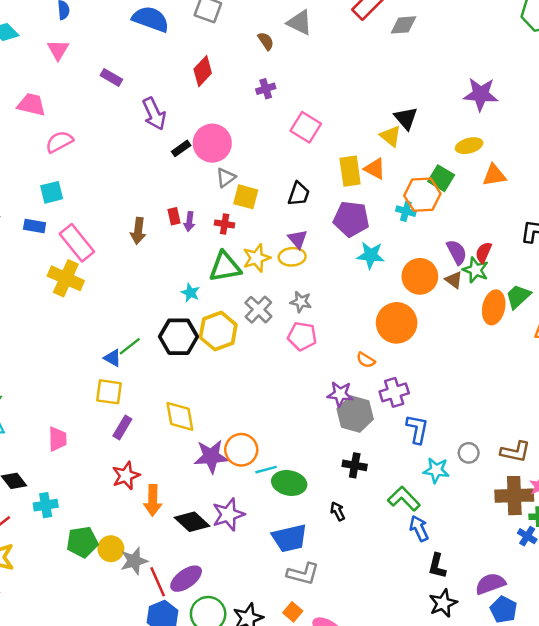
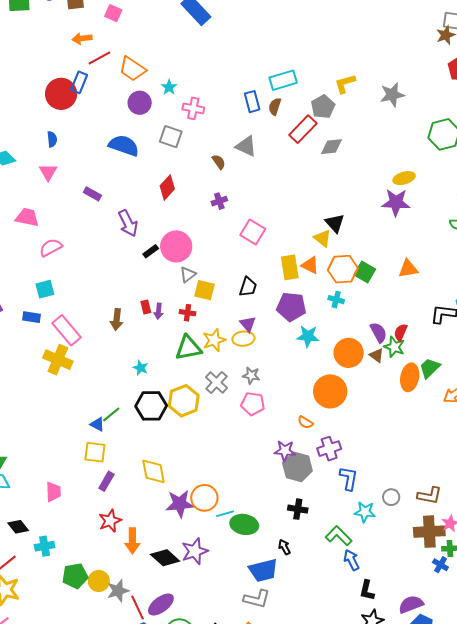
yellow ellipse: (469, 146) -> (404, 178), moved
orange hexagon: (422, 195) -> (343, 269), moved
cyan star: (190, 293) -> (140, 368), moved
blue trapezoid: (289, 538) -> (263, 570), moved

